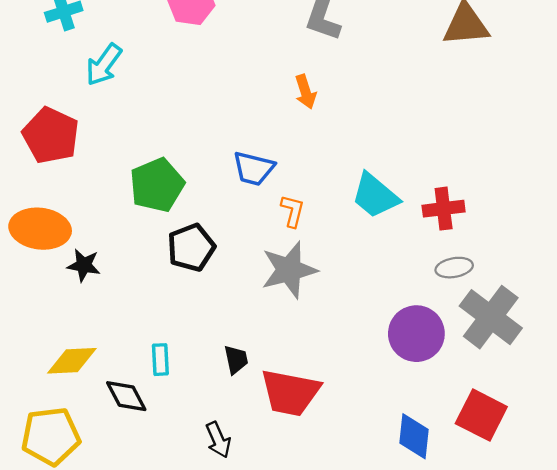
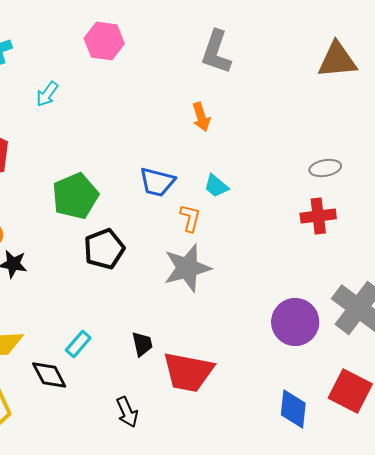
cyan arrow: (104, 65) -> (47, 94), moved, size x0.7
cyan trapezoid: (375, 196) -> (216, 186), moved, size x0.6
gray ellipse: (454, 268) -> (325, 168), moved
cyan rectangle: (160, 360) -> (78, 344), turned 44

